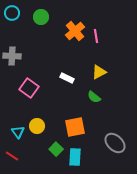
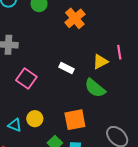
pink line: (96, 36) -> (119, 52), moved
green semicircle: (94, 97) -> (95, 88), size x1.5
cyan triangle: (18, 132) -> (15, 125), turned -32

